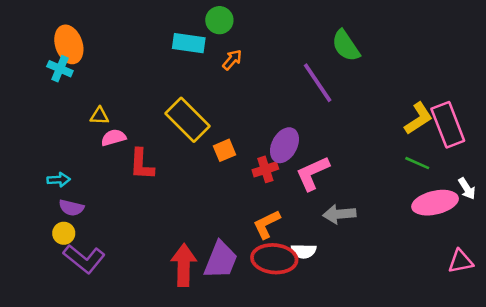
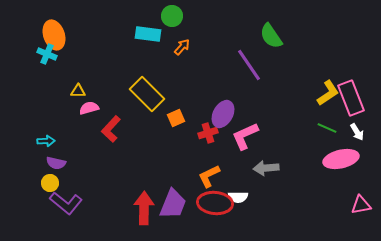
red L-shape: (142, 164) -> (111, 129), turned 40
white arrow: (467, 189) -> (357, 132), moved

